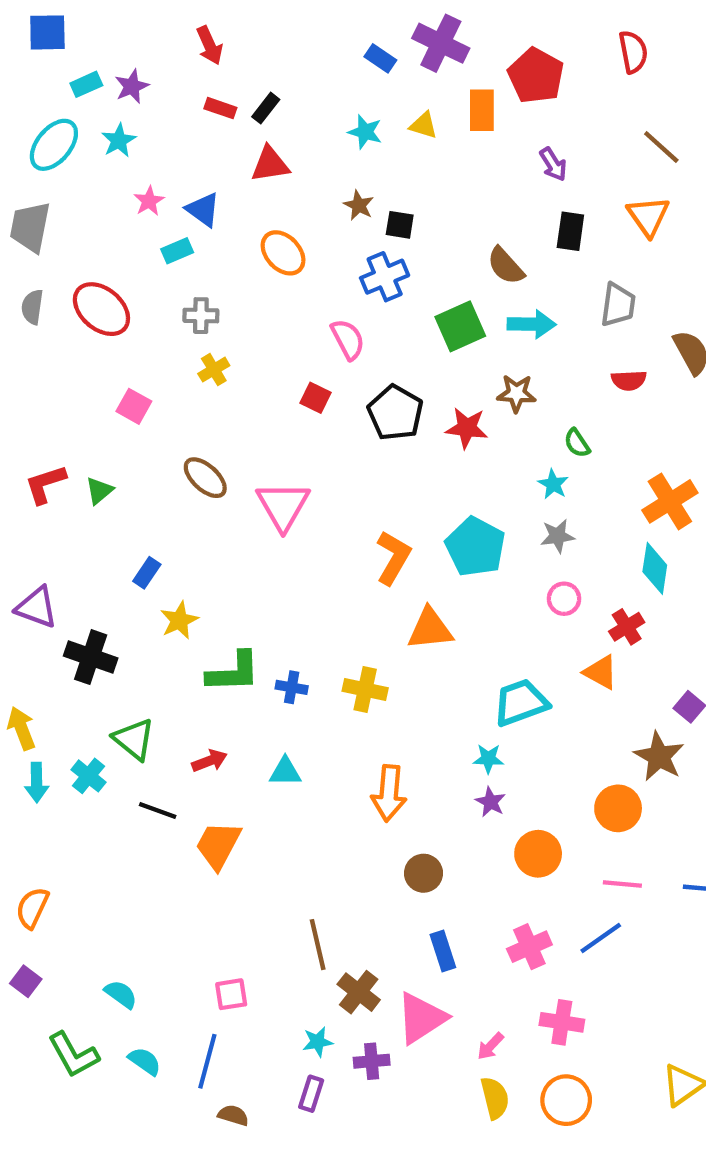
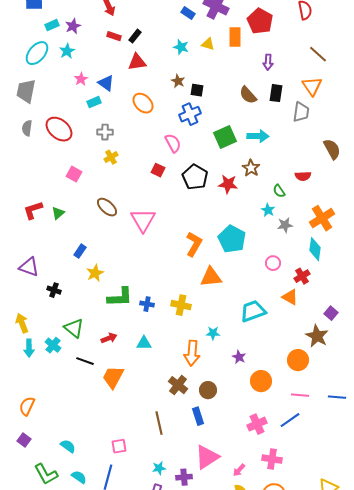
purple arrow: (553, 164) -> (268, 62), turned 35
brown semicircle: (506, 266) -> (248, 95), moved
gray trapezoid: (618, 305) -> (301, 112), moved
red semicircle: (629, 380) -> (303, 176), moved
brown star: (516, 393) -> (251, 168), turned 30
gray star: (558, 536) -> (285, 225), moved
black cross: (91, 657) -> (54, 290), size x0.6
cyan star: (488, 759) -> (213, 333), moved
blue rectangle: (443, 951) -> (198, 416), moved
brown cross: (359, 992) -> (178, 385), moved

